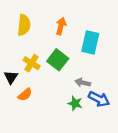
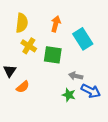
cyan rectangle: (90, 42) -> (83, 39), turned -45
green square: (58, 60) -> (53, 55), turned -30
yellow cross: (32, 63) -> (29, 46), moved

